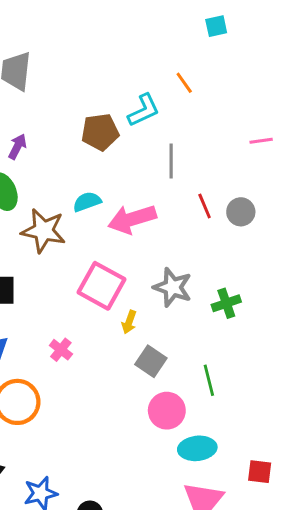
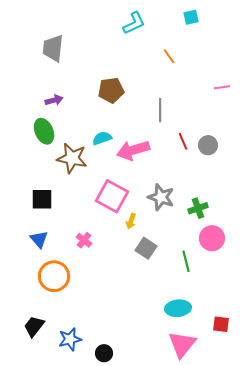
cyan L-shape: (144, 110) -> (134, 23), moved
pink line: (261, 141) -> (222, 87), moved
purple arrow: (17, 147) -> (54, 100), turned 48
pink circle: (167, 411) -> (212, 238), moved

